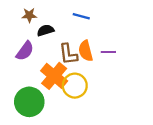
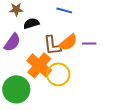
orange semicircle: (86, 51) -> (68, 42), turned -114

